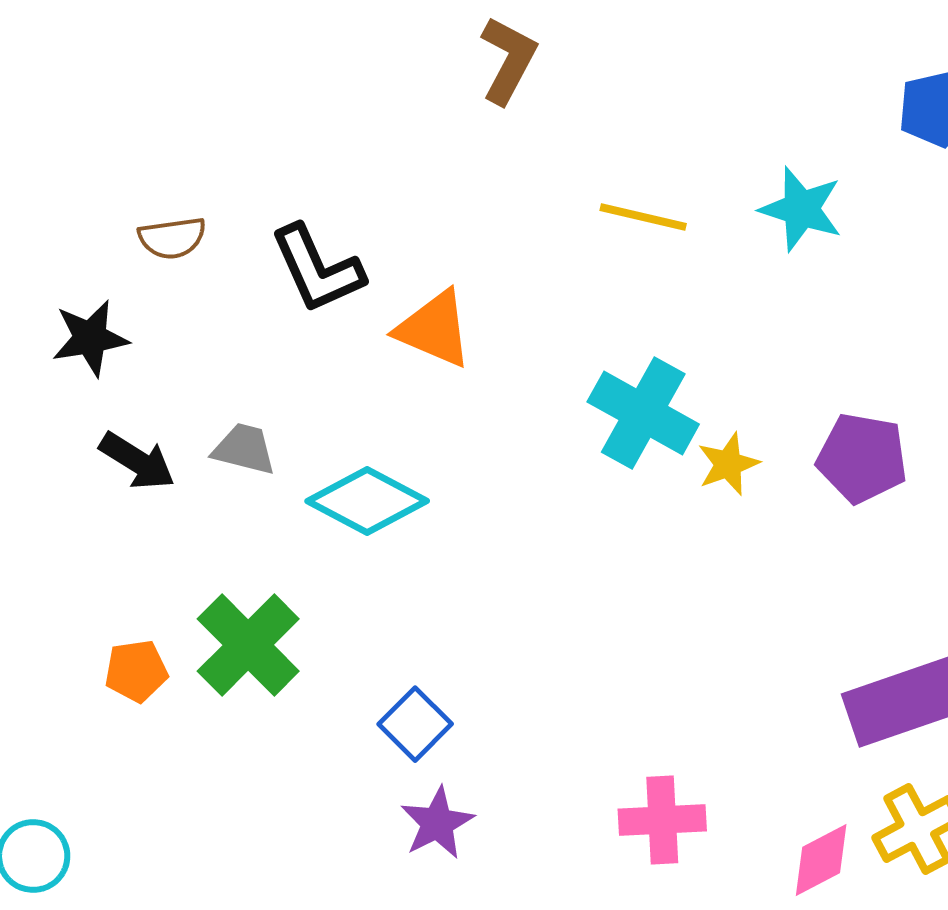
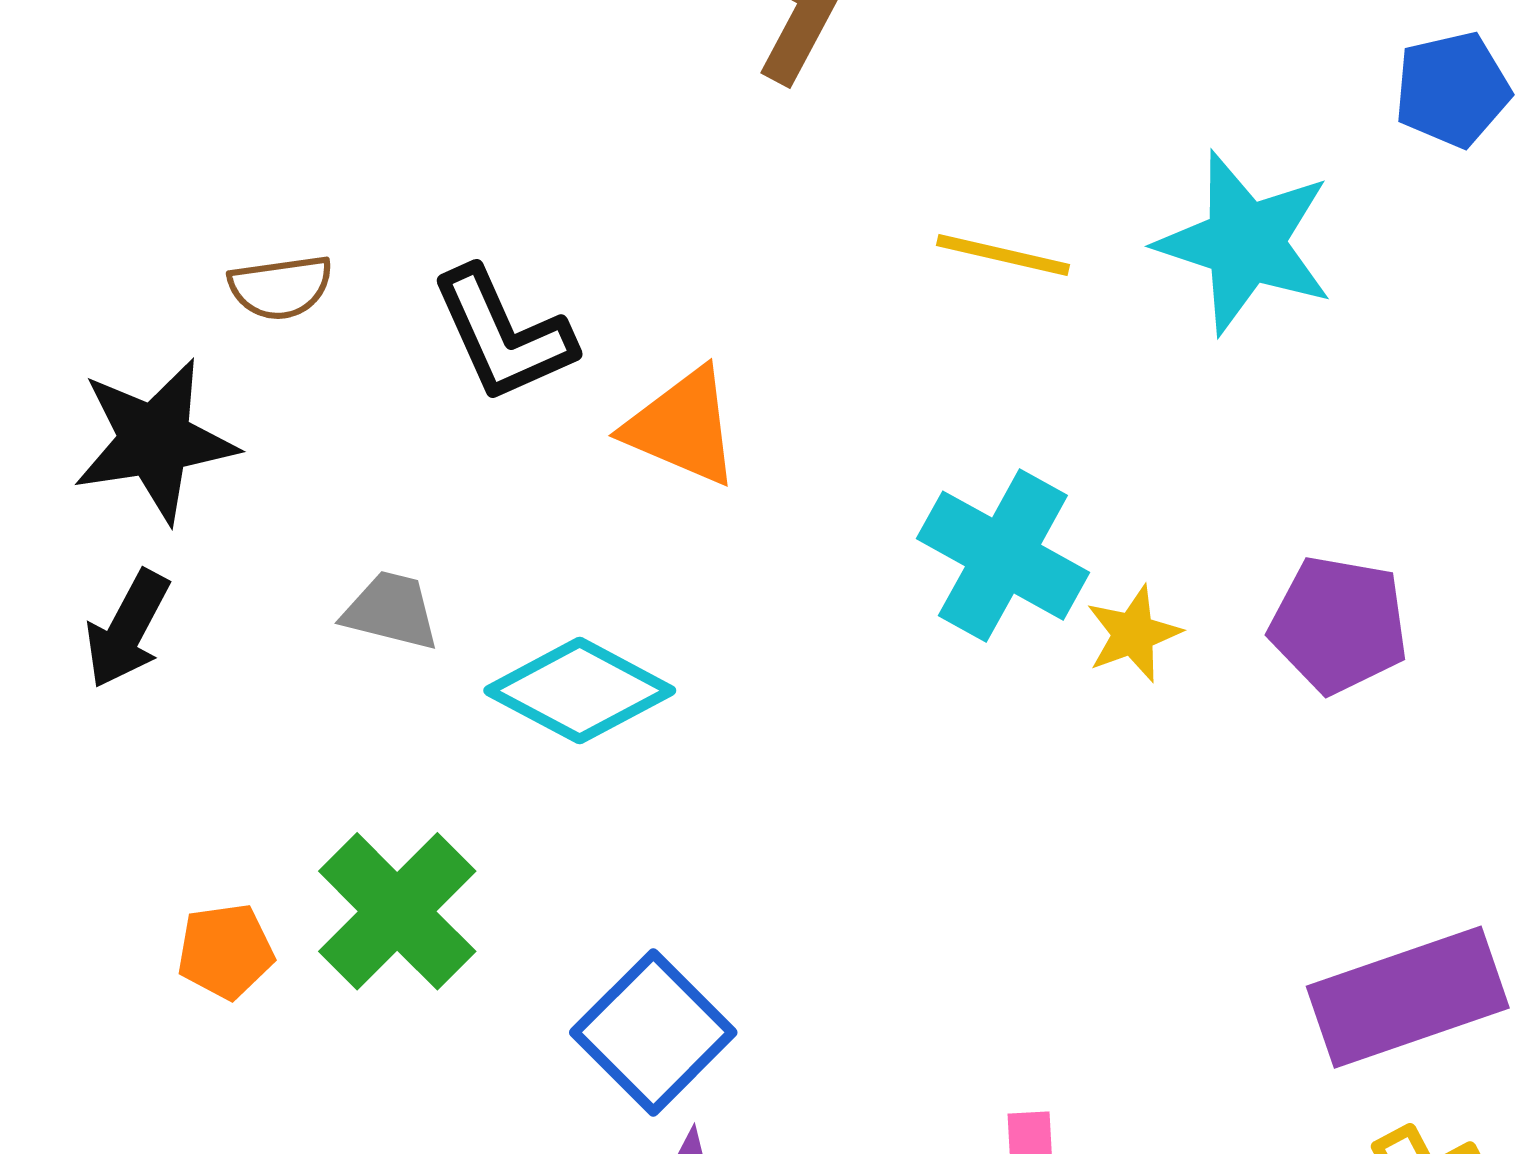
cyan star: (801, 209) -> (1245, 243), size x1.4
black star: (90, 338) -> (155, 441), size x1.4
black arrow: (137, 461) -> (127, 629), moved, turned 86
blue square: (415, 724) -> (653, 1032), size x1.4

